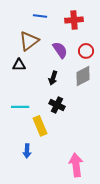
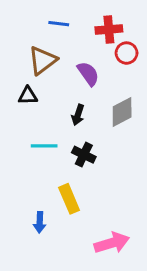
red circle: (86, 51) -> (127, 53), moved
cyan line: (20, 107) -> (44, 146), moved
yellow rectangle: (40, 126) -> (69, 199), moved
pink arrow: (76, 165) -> (112, 243), turned 80

